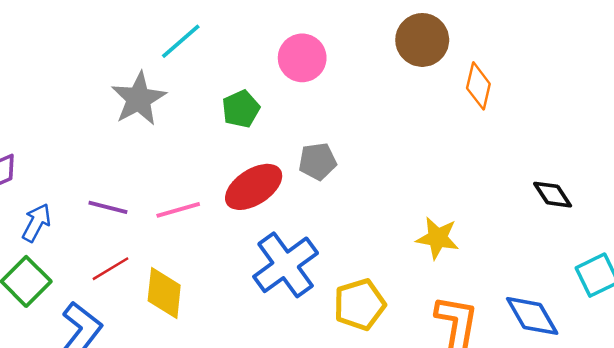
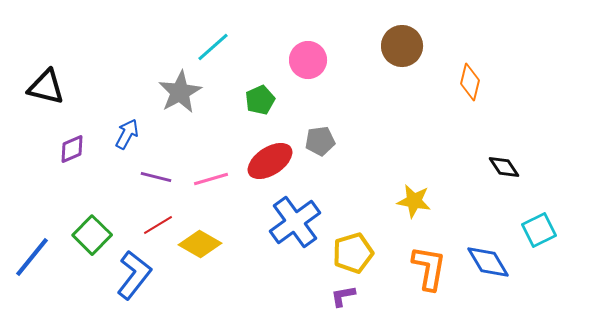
orange diamond: (478, 86) -> (470, 82), moved
blue arrow: (36, 223) -> (127, 134), moved
yellow diamond: (164, 293) -> (200, 244), turned -66

